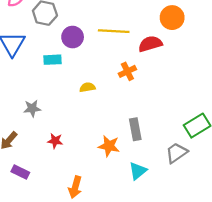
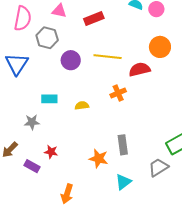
cyan rectangle: (53, 60) -> (49, 99), moved
purple rectangle: (20, 172) -> (32, 166), moved

